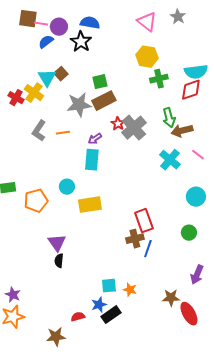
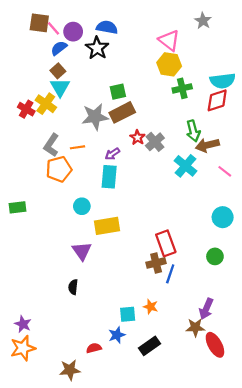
pink triangle: (147, 22) -> (169, 40), moved
pink line: (41, 24) -> (53, 28), turned 40
brown square: (61, 74) -> (58, 71), moved
gray cross: (134, 128) -> (155, 142), size x0.7
cyan cross: (170, 160) -> (186, 166), moved
orange pentagon: (36, 201) -> (59, 169), moved
purple triangle: (57, 243) -> (82, 251), moved
purple arrow: (197, 275) -> (206, 309), moved
orange star: (130, 290) -> (151, 307), moved
black rectangle: (111, 315) -> (149, 346), moved

